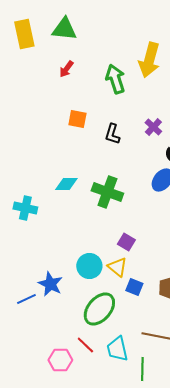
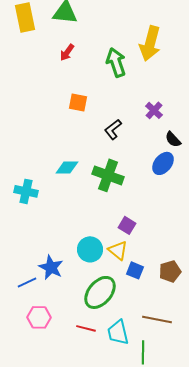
black L-shape: (112, 134) -> (113, 129), moved, turned 35
red line: (85, 345) -> (86, 328), turned -30
pink hexagon: (60, 360) -> (39, 317), moved

